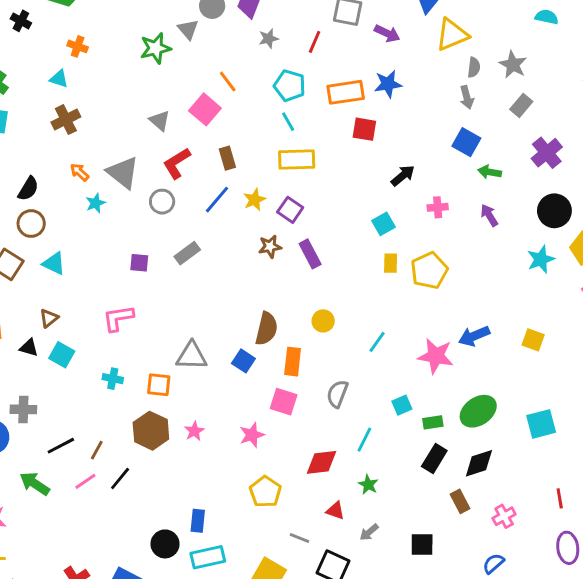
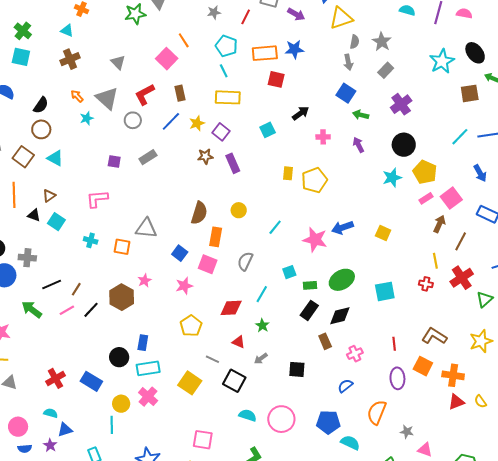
gray triangle: (160, 121) -> (118, 62), moved
cyan square: (383, 224) -> (268, 130), moved
blue square: (243, 361) -> (180, 253), moved
brown hexagon: (151, 431) -> (122, 297), moved

